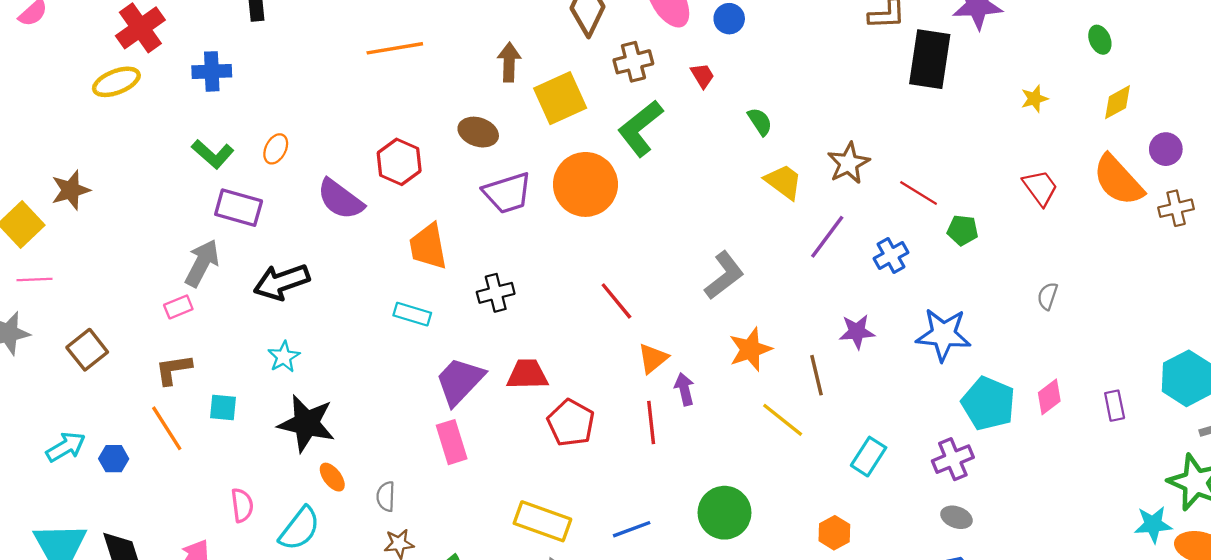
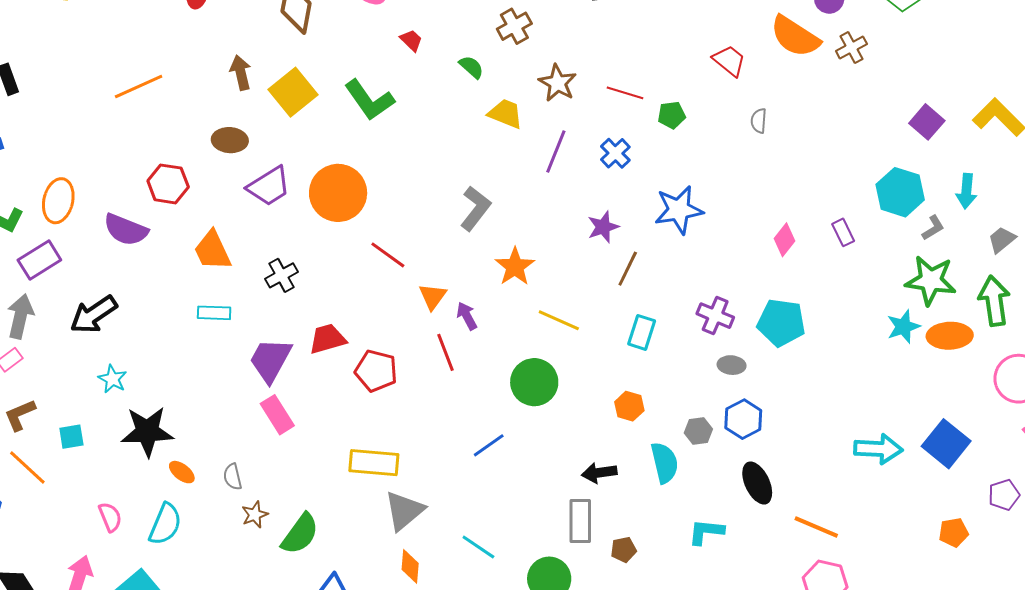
brown cross: (633, 62) -> (514, 26), moved
green L-shape: (640, 128) -> (369, 100), turned -72
orange ellipse: (276, 149) -> (58, 201), size x1.6
orange circle: (585, 184) -> (338, 193), moved
purple rectangle: (239, 208) -> (39, 260), turned -33
gray semicircle: (1048, 296) -> (759, 121), moved
brown line: (816, 375) -> (628, 269), moved, turned 54
cyan pentagon: (988, 403) -> (781, 323), moved
purple cross: (953, 459) -> (715, 316), turned -30
green circle: (724, 513) -> (534, 382), moved
blue line: (632, 529) -> (489, 445), moved

